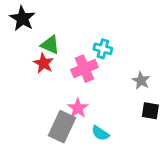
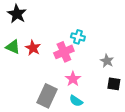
green triangle: (50, 45) -> (13, 47), moved
pink star: (78, 108) -> (73, 79), moved

